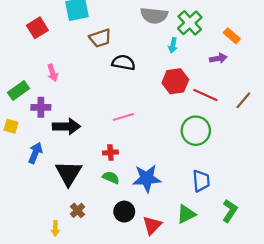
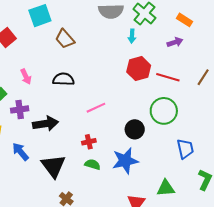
brown trapezoid: (100, 38) -> (65, 39), turned 75
black semicircle: (124, 63) -> (63, 79), moved
blue arrow: (35, 153) -> (21, 152), turned -54
blue trapezoid: (201, 181) -> (185, 149), moved
black circle: (124, 212) -> (135, 129), moved
green triangle: (186, 214) -> (166, 188), turned 30

